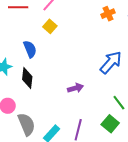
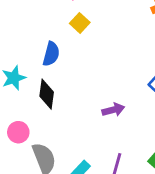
blue semicircle: (30, 49) -> (51, 54), turned 36

